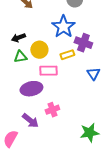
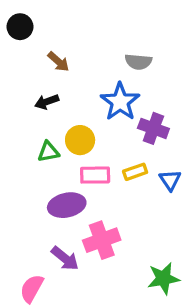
black arrow: (18, 38) -> (47, 102), moved
yellow rectangle: (67, 55) -> (135, 172), moved
pink cross: (52, 110) -> (102, 240), size x1.5

